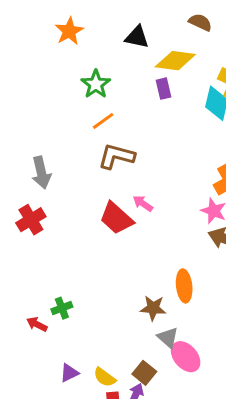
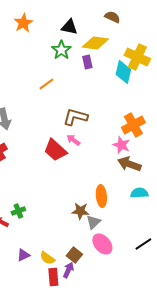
green star: (96, 84) -> (61, 50), moved
brown L-shape: (116, 156) -> (75, 117), moved
gray triangle: (168, 338) -> (93, 222), moved, turned 35

